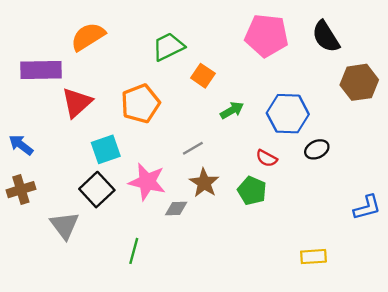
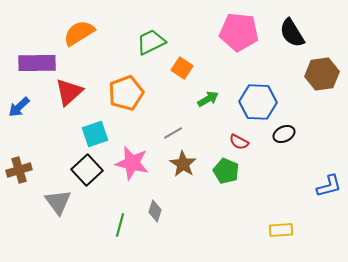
blue arrow: (21, 145) -> (19, 107), moved, turned -80
gray diamond: (176, 209) -> (155, 211), moved, turned -70

